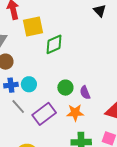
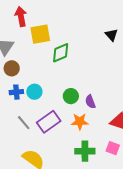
black triangle: (100, 11) -> (111, 35), moved
gray line: (18, 106) -> (24, 123), moved

